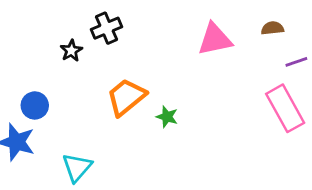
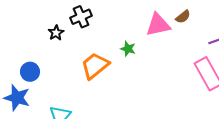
brown semicircle: (272, 28) -> (183, 17), moved, turned 147
green star: (167, 117) -> (128, 49), moved

